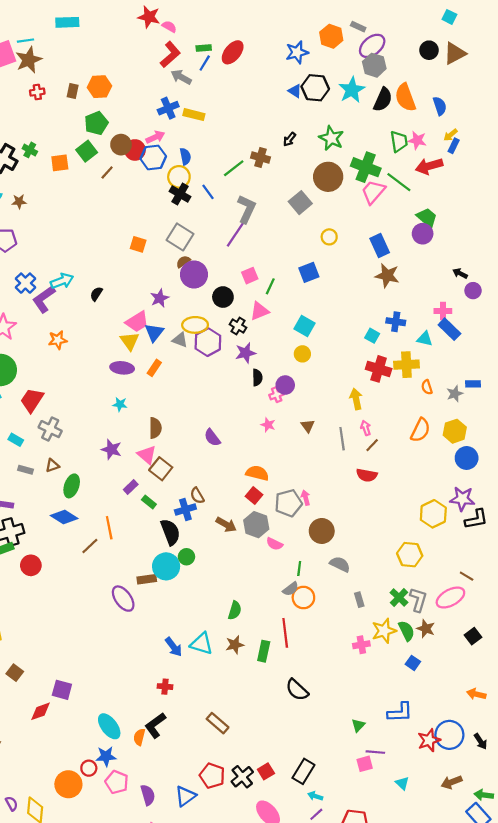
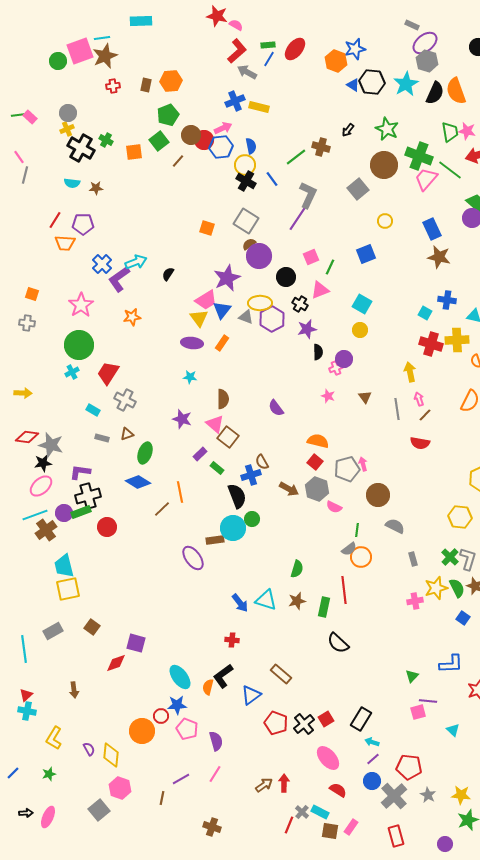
orange hexagon: (331, 36) -> (336, 61), moved
purple star: (160, 298) -> (227, 278), size x1.5
black semicircle: (297, 690) -> (338, 643), moved
blue triangle: (185, 796) -> (251, 695), moved

